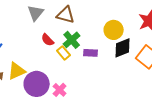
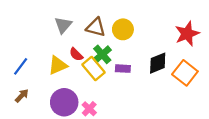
yellow circle: (114, 30) -> (123, 29), moved
yellow rectangle: (64, 53) -> (94, 69), size x1.5
yellow triangle: (17, 71) -> (58, 65), moved

